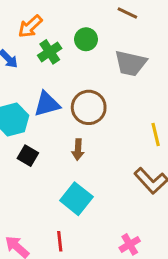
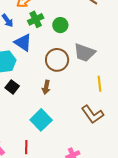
green circle: (86, 39) -> (60, 25), moved
gray trapezoid: (131, 63) -> (85, 53), moved
blue triangle: (47, 104) -> (23, 43), moved, turned 42

